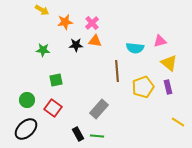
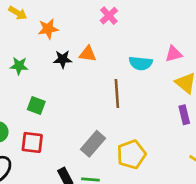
pink cross: (92, 23) -> (109, 16), moved
green square: (56, 80) -> (36, 105), turned 32
yellow pentagon: (143, 87) -> (131, 154), moved
red square: (53, 108) -> (32, 142), turned -30

